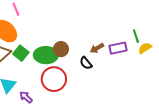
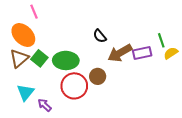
brown arrow: (97, 48) -> (120, 53), size x1.6
brown circle: (61, 49) -> (98, 76), moved
black semicircle: (86, 63) -> (100, 36), moved

